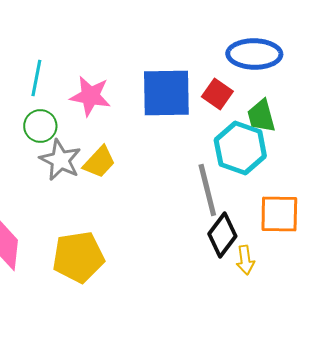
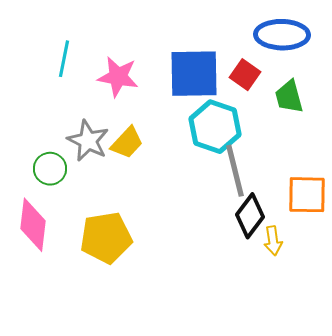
green circle: (40, 126) -> (50, 169), moved
cyan hexagon: (240, 148) -> (215, 127), moved

